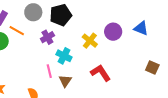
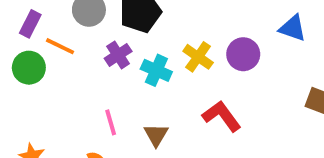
purple circle: (113, 32) -> (243, 54), moved
cyan cross: (64, 56) -> (156, 70), moved
pink line: (49, 71) -> (111, 122), moved

